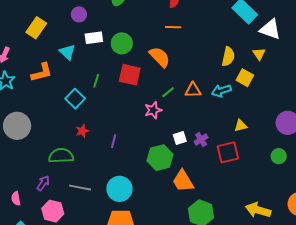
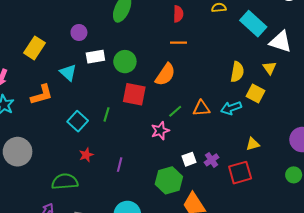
orange semicircle: (160, 57) -> (165, 74), turned 80
green line: (96, 81) -> (107, 114), moved

